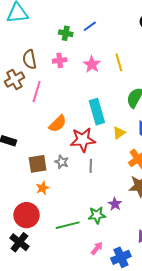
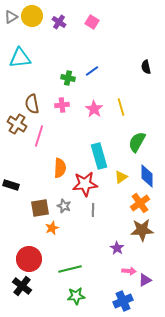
brown cross: (14, 79) -> (17, 124), turned -30
orange semicircle: (58, 124) -> (60, 168), turned -42
orange star: (43, 188) -> (52, 228), moved
green star: (97, 215) -> (76, 296), moved
pink arrow: (97, 248) -> (129, 271), moved, turned 56

